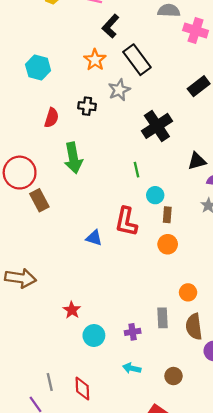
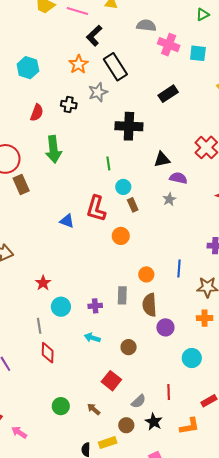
black cross: (157, 126) -> (129, 126), turned 32
brown rectangle: (167, 215) -> (133, 205), turned -32
orange circle: (168, 244) -> (121, 236), moved
gray line: (50, 382) -> (39, 326), moved

